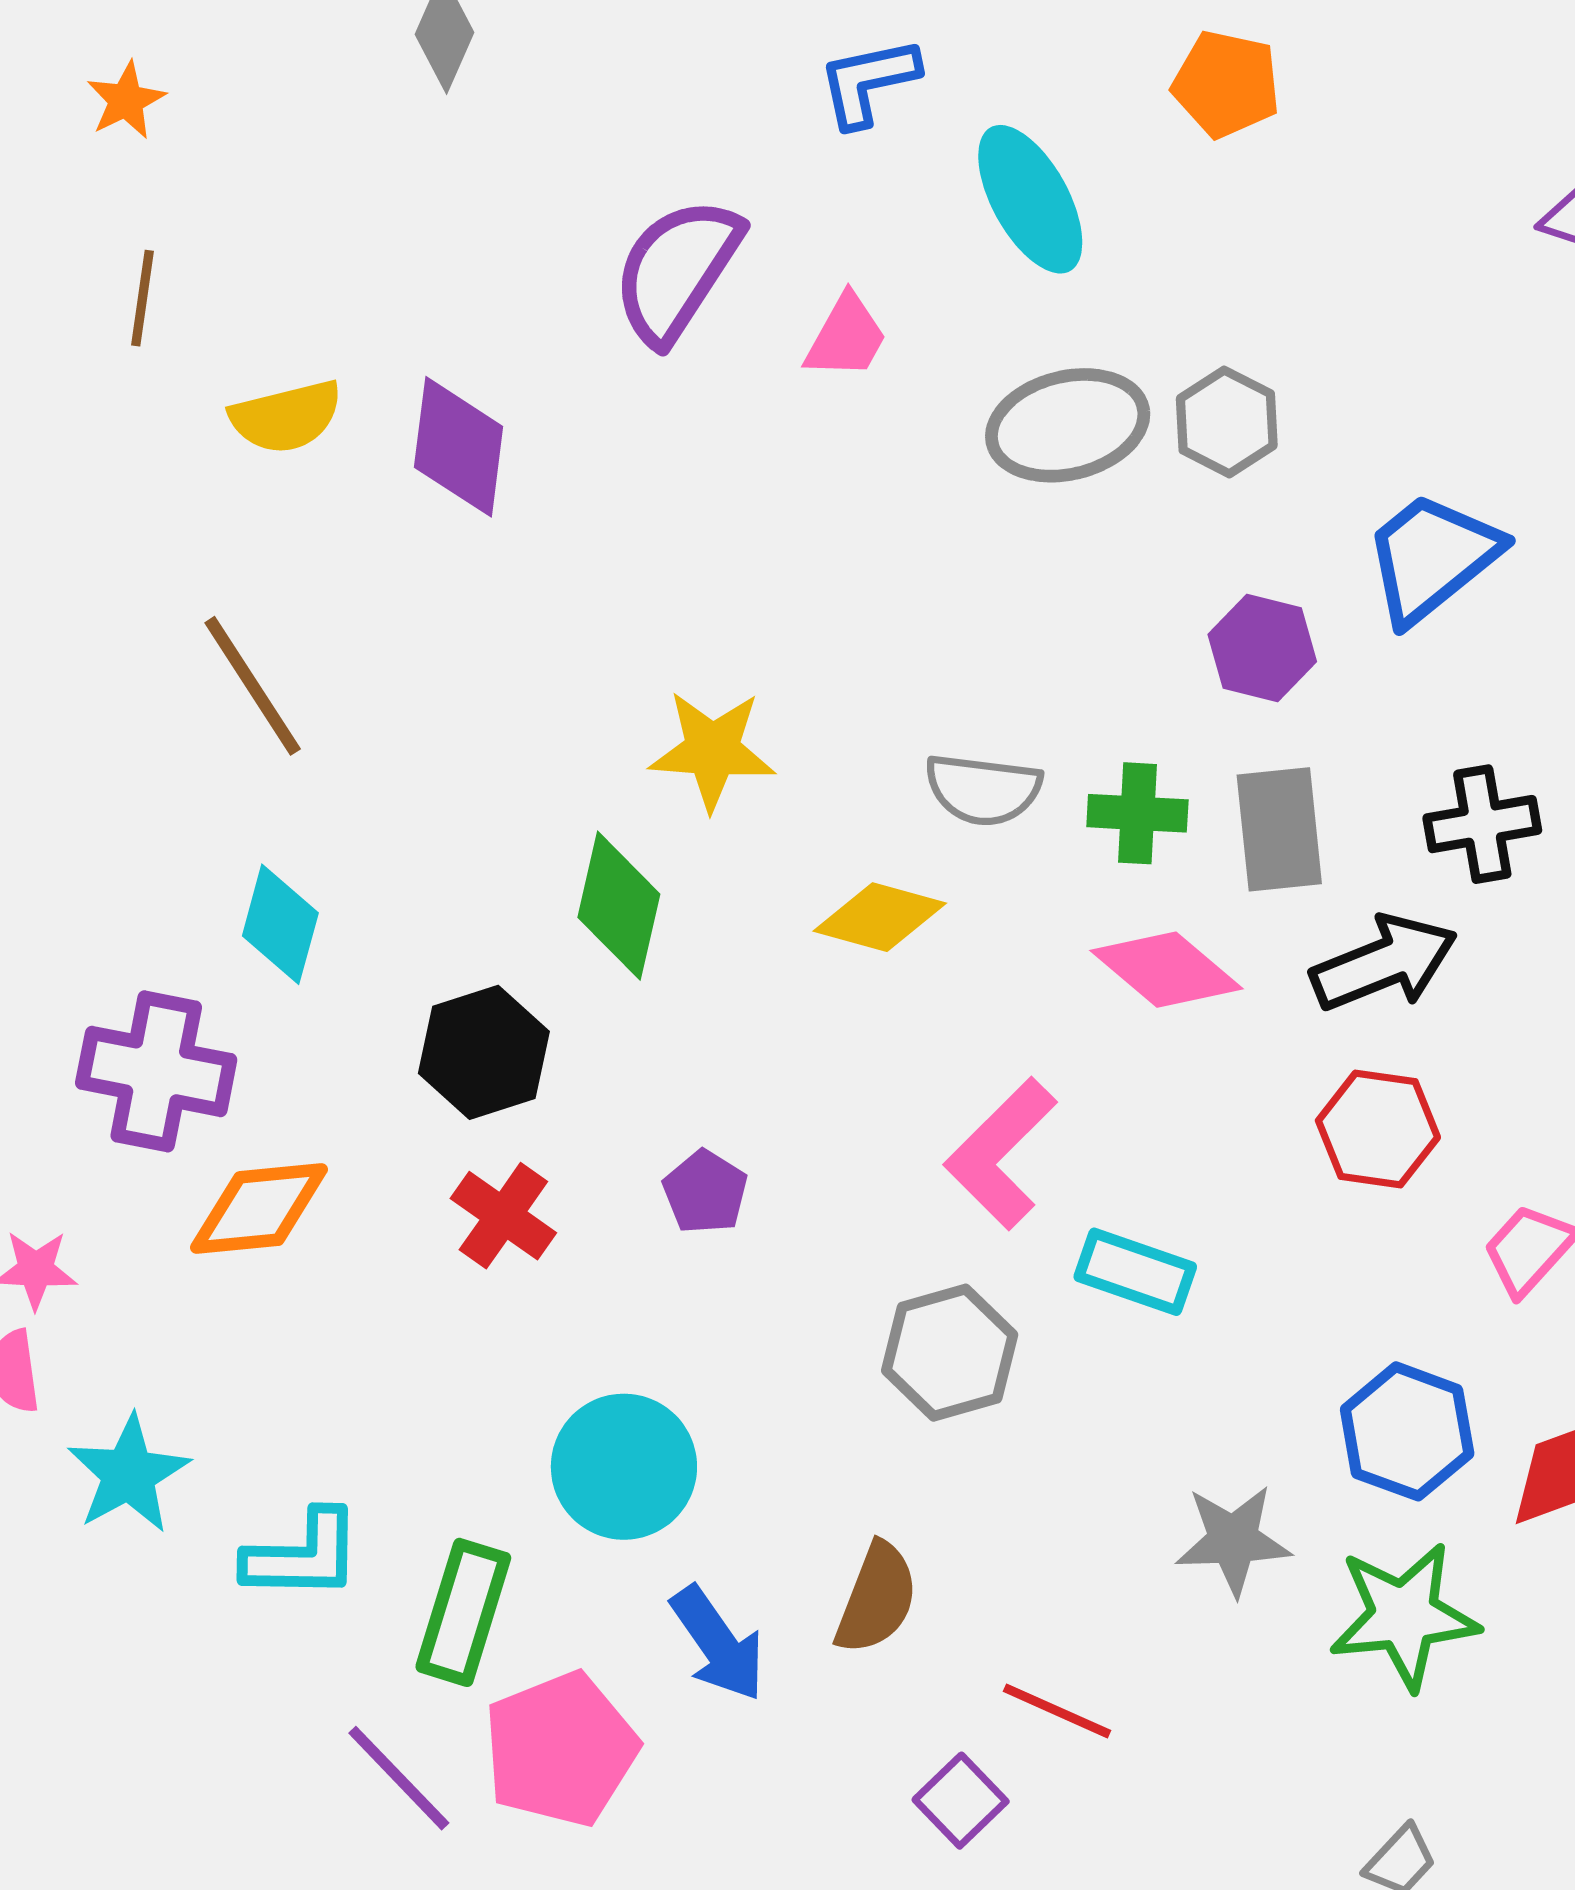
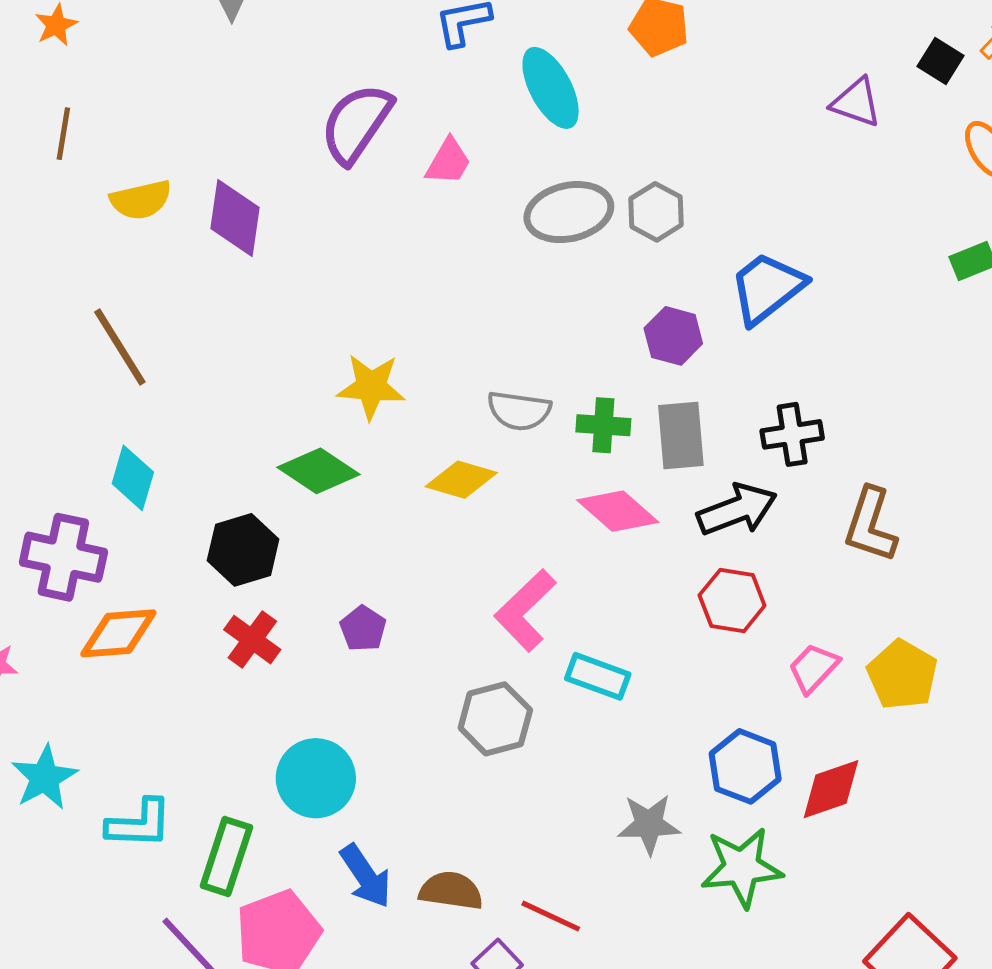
green diamond: (619, 906) -> (318, 471), turned -70
brown semicircle: (877, 1598) -> (451, 891), moved, turned -104

